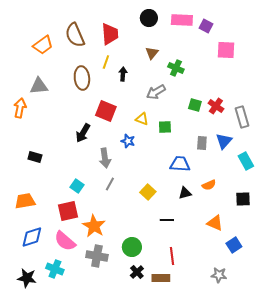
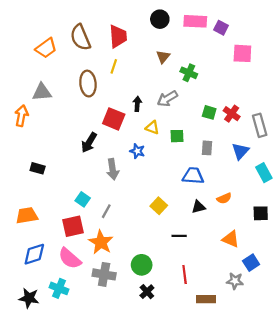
black arrow: (123, 74) -> (137, 104), moved
gray rectangle: (202, 143) -> (207, 148), moved
gray line: (110, 184) -> (106, 211), moved
gray star: (219, 275) -> (235, 281), moved
brown rectangle: (161, 278) -> (206, 299), moved

